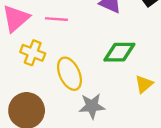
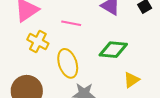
pink line: (56, 19) -> (71, 23), moved

